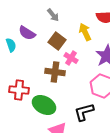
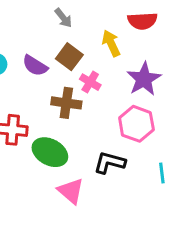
purple semicircle: (27, 33) -> (35, 66), moved
black L-shape: (84, 112) -> (110, 163), turned 30

